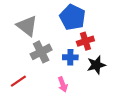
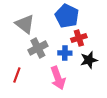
red line: (18, 81) -> (17, 75), turned -35
pink arrow: (63, 84) -> (58, 78), size x1.6

